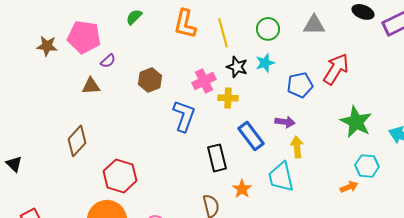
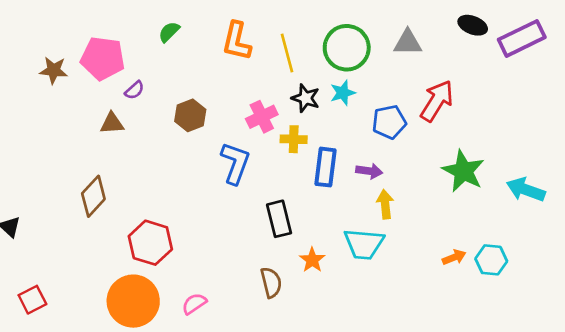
green circle: (268, 29) -> (347, 48), size x1.5
blue rectangle: (251, 136) -> (325, 167), moved, turned 44
cyan hexagon: (367, 166) -> (491, 260), moved
cyan trapezoid: (281, 177) -> (364, 244), turned -72

